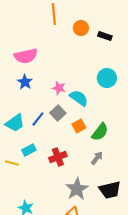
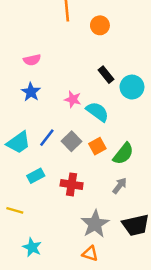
black rectangle: (105, 36) -> (106, 75), moved, turned 32
pink semicircle: (26, 56) -> (32, 60), size x0.6
gray square: (58, 113) -> (72, 141), moved
red cross: (58, 157) -> (72, 184), turned 30
yellow line: (12, 163) -> (15, 210), moved

